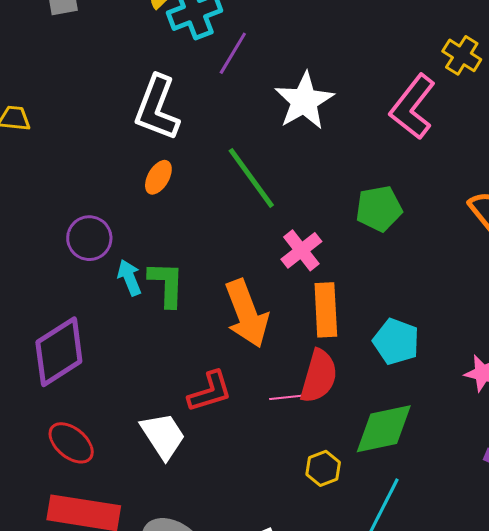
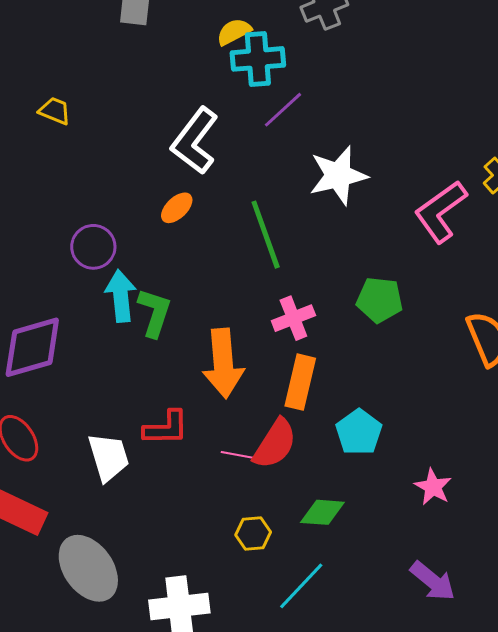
cyan arrow: (129, 278) -> (121, 296), size x1.4
green diamond: (384, 429) -> (322, 512), size x0.7

